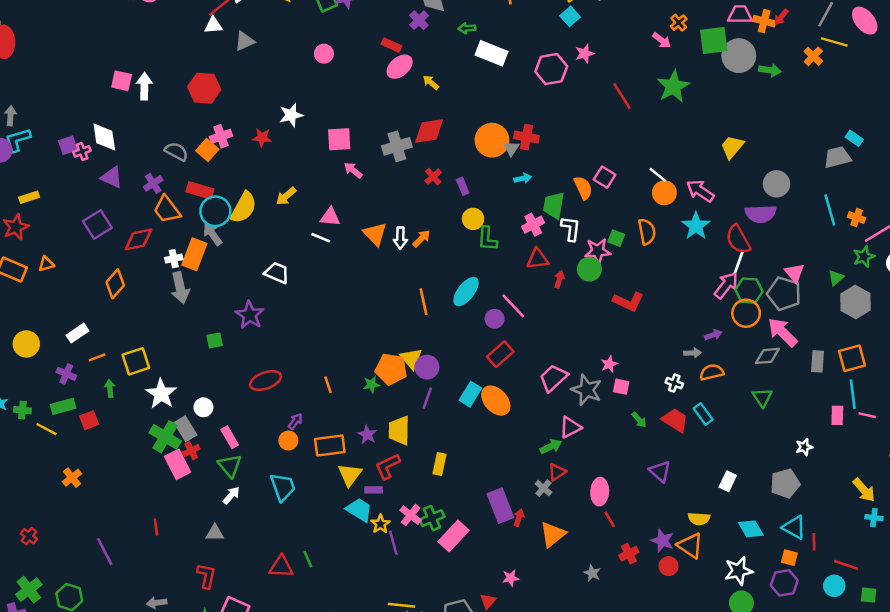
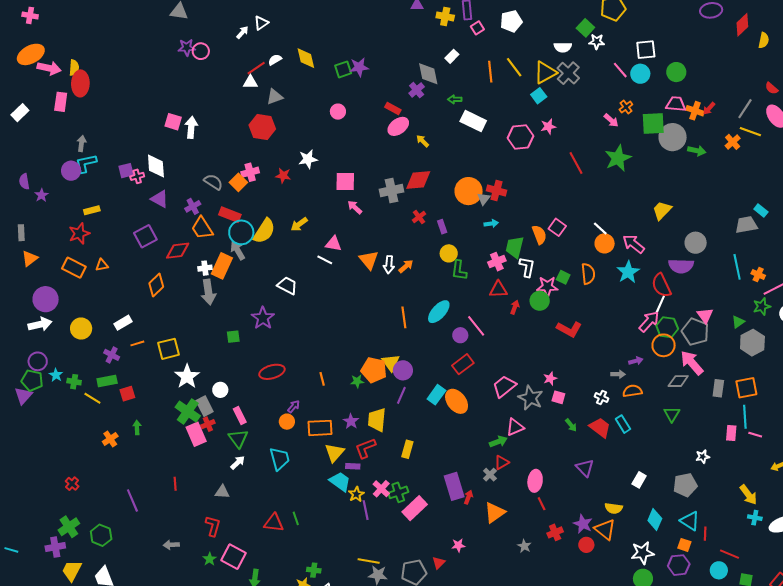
red hexagon: (204, 88) -> (262, 127), moved
green arrow: (110, 389) -> (137, 427), moved
cyan diamond: (751, 529) -> (655, 520), turned 50

